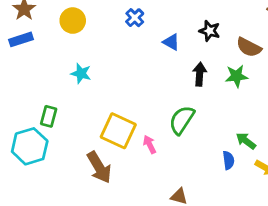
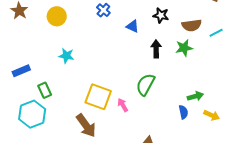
blue rectangle: (21, 39) -> (21, 71), moved
brown semicircle: (249, 47) -> (192, 25), turned -30
green rectangle: (49, 116) -> (45, 90), turned -35
green arrow: (246, 141) -> (195, 96), turned 133

